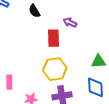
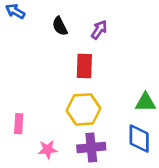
purple arrow: (70, 22) -> (99, 30), moved, turned 96

